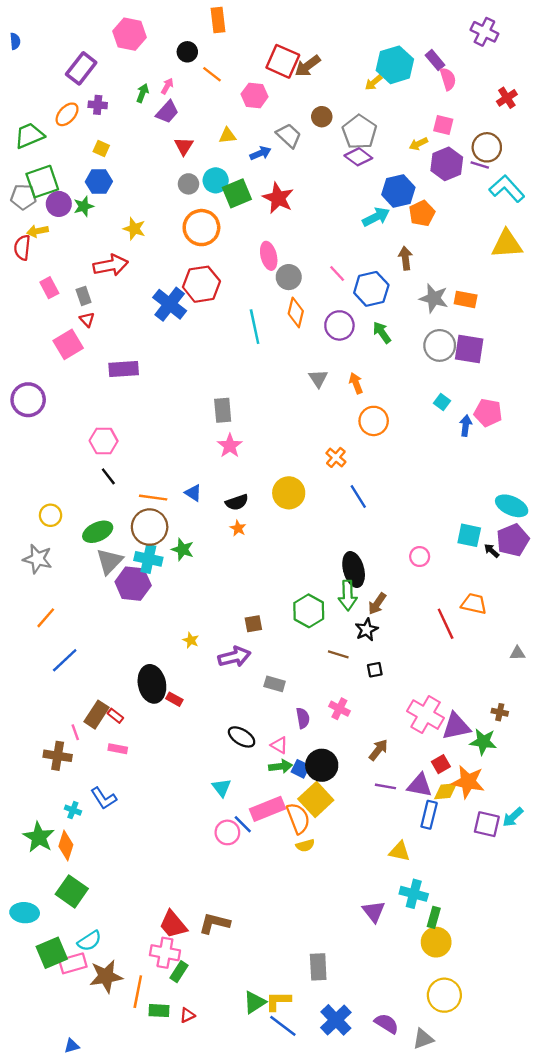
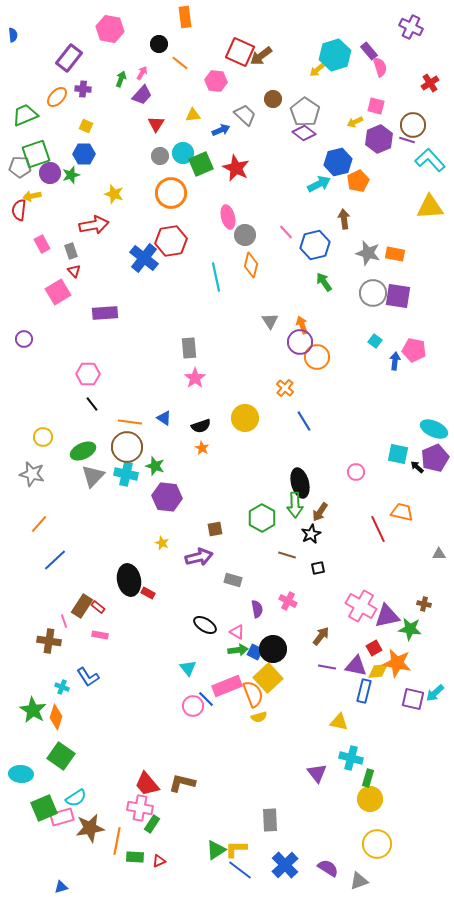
purple circle: (339, 325) -> (300, 342), moved
purple circle: (28, 400) -> (24, 339), size x0.6
purple hexagon: (133, 584) -> (167, 497), moved

